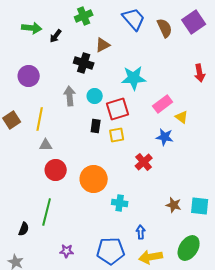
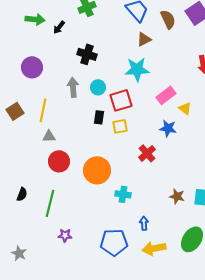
brown triangle: (103, 45) -> (144, 39), moved
black semicircle: (24, 229) -> (22, 194), moved
purple star: (67, 251) -> (65, 235), moved

